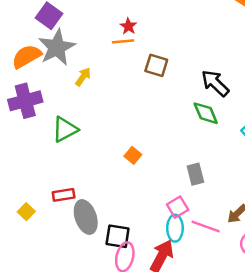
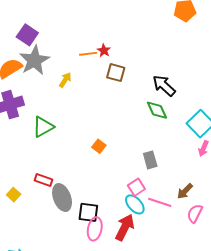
red star: (128, 26) -> (104, 50), moved
yellow arrow: (83, 77) -> (65, 80), moved
red rectangle: (64, 195) -> (43, 180), turned 30
cyan ellipse: (175, 228) -> (135, 204), turned -40

